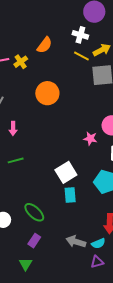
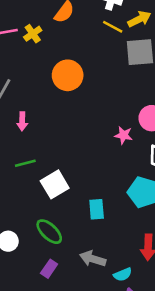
white square: (66, 172) -> (55, 184), moved
gray arrow: (76, 242) -> (93, 259), moved
cyan semicircle: (98, 243) -> (123, 275), moved

